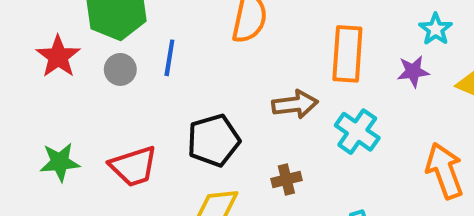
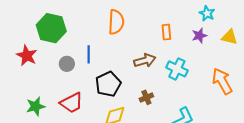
orange rectangle: (347, 54) -> (166, 32), size x0.6
blue line: (169, 58) -> (89, 54), moved
gray circle: (120, 69) -> (67, 64), moved

